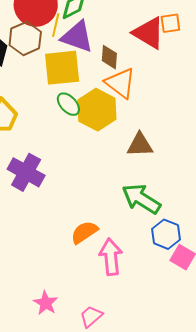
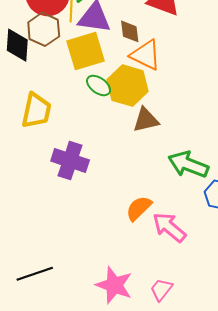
brown triangle: (140, 145) -> (146, 120), moved
pink arrow: (111, 257) -> (169, 227), turned -33
pink star: (46, 303) -> (114, 285), size x1.5

